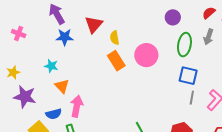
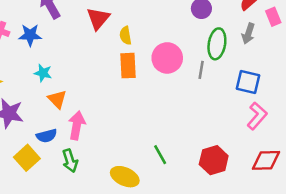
blue star: (65, 37) -> (30, 35), moved
orange rectangle: (116, 61) -> (128, 66), turned 30
blue square: (188, 76) -> (248, 82), moved
gray line: (192, 98) -> (201, 70), moved

